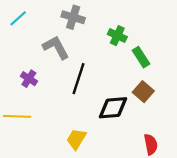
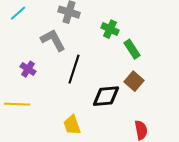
yellow trapezoid: (76, 139) -> (72, 125), turned -50

